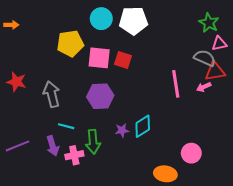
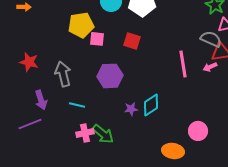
pink square: (99, 58) -> (97, 39), moved, size x0.7
green arrow: (93, 142) -> (103, 134), moved, turned -45
purple arrow: (53, 146) -> (41, 100), moved

